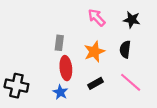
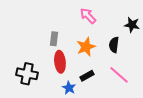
black star: (132, 20) -> (132, 25), moved
black cross: (16, 86) -> (27, 74), moved
blue star: (60, 92) -> (69, 88), moved

